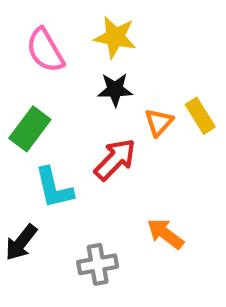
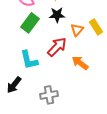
green rectangle: (30, 129) -> (30, 23), moved
orange arrow: (165, 234) -> (80, 63), moved

